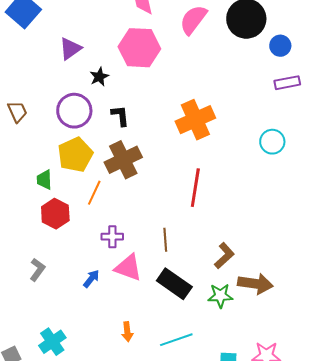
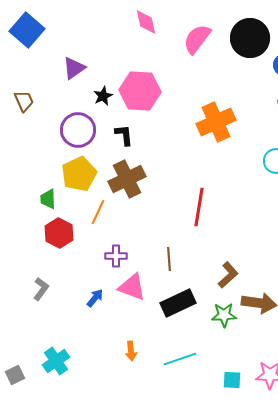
pink hexagon: (139, 48) -> (140, 91), moved
brown trapezoid: (17, 112) -> (24, 101), moved
orange cross: (195, 120) -> (216, 122), moved
black rectangle: (174, 284) -> (178, 303), turned -60

